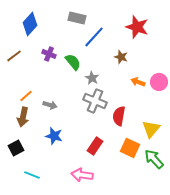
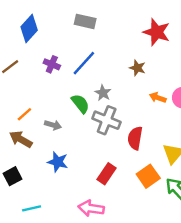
blue line: (94, 37) -> (84, 63), moved
green semicircle: (73, 62) -> (80, 104), moved
brown arrow: (23, 117) -> (21, 139), turned 108
orange square: (130, 148) -> (148, 176), turned 30
cyan line: (32, 175) -> (32, 208), turned -35

